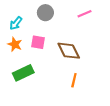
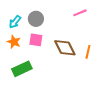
gray circle: (45, 13) -> (36, 19), moved
orange line: (74, 80) -> (88, 52), moved

